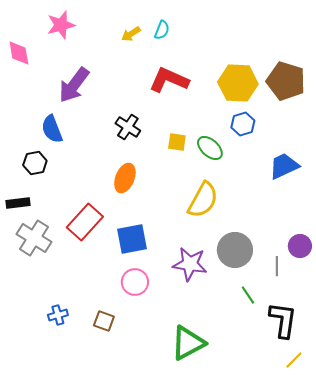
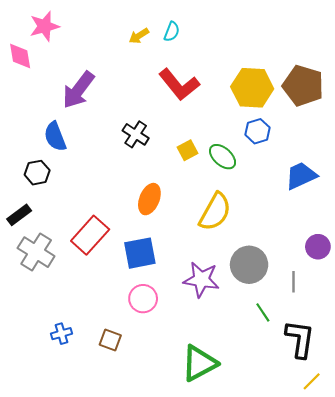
pink star: (61, 25) -> (45, 26), moved
red L-shape: (169, 80) -> (179, 85), turned -153
yellow square: (177, 142) -> (188, 150), turned -36
orange ellipse: (125, 178) -> (149, 199), moved
black rectangle: (18, 203) -> (19, 215), turned -30
purple circle: (300, 246) -> (318, 247), moved

